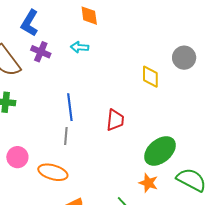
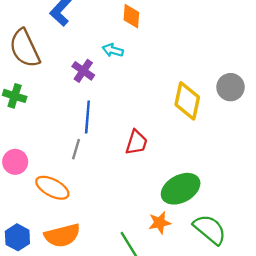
purple cross: (41, 52) -> (83, 71), moved
yellow diamond: (150, 77) -> (187, 101), size x1.4
orange star: (148, 183) -> (160, 223), turned 30

